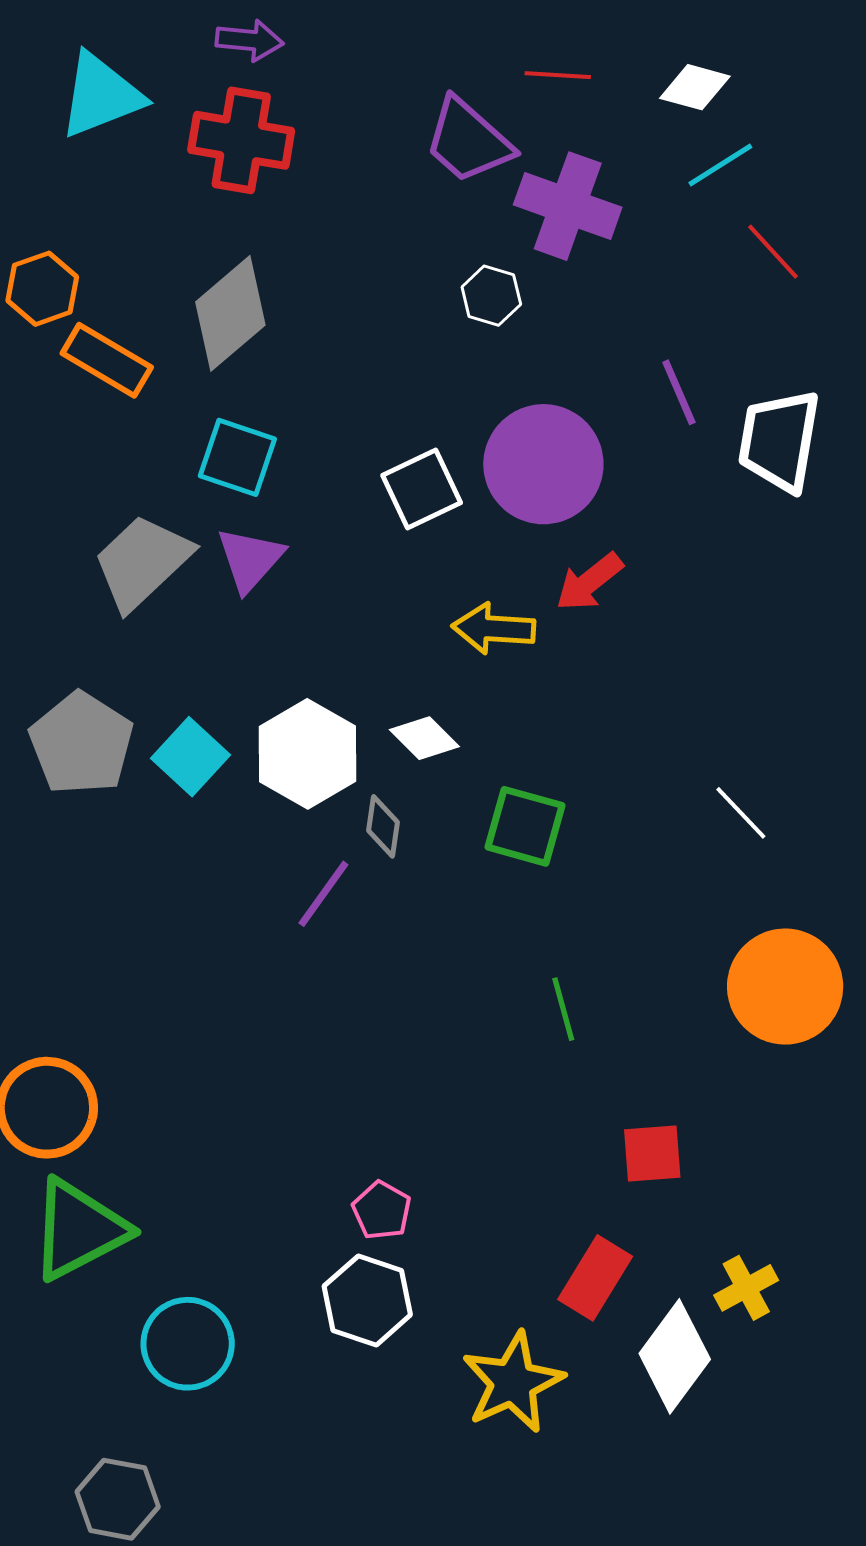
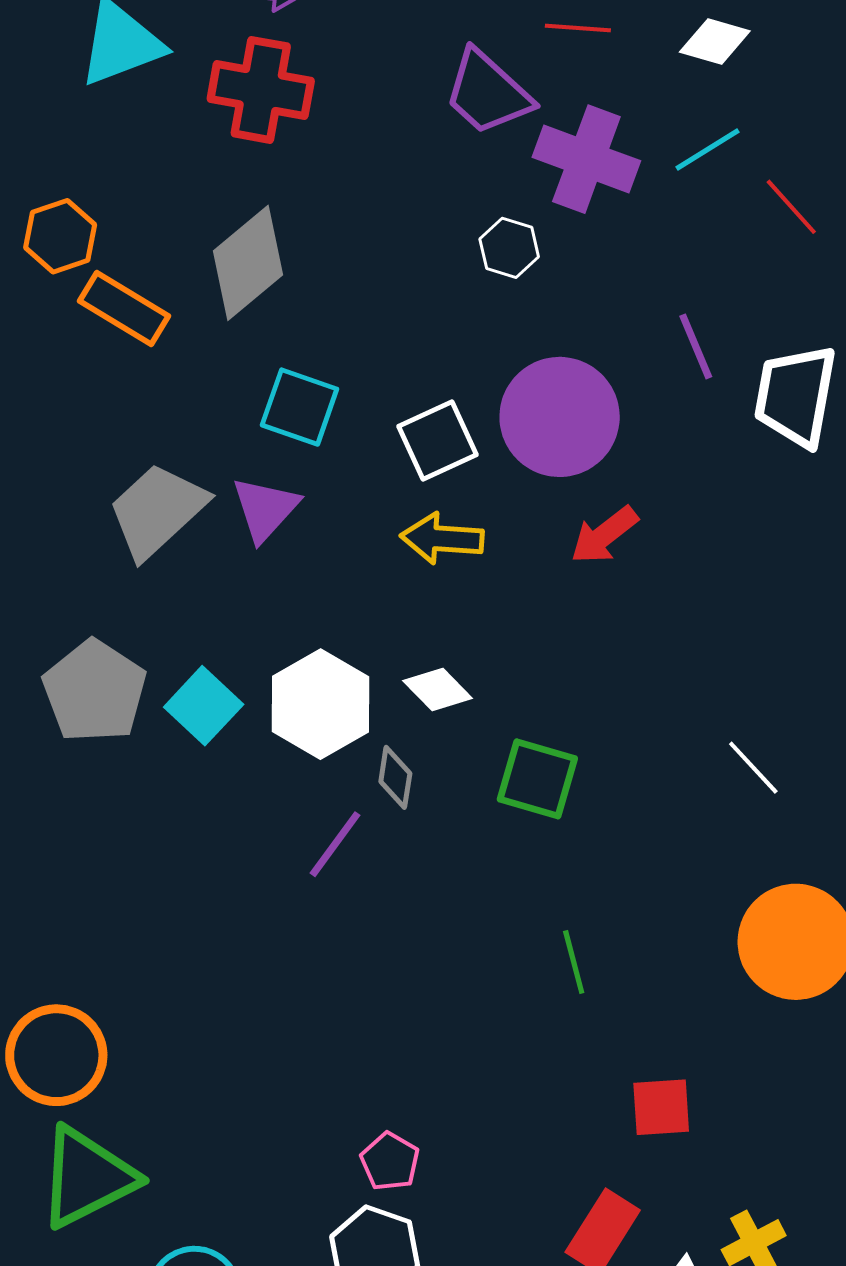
cyan line: (720, 165) -> (707, 149), moved
cyan square: (237, 457) -> (300, 407), moved
yellow arrow: (494, 629) -> (442, 539), moved

